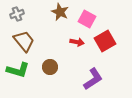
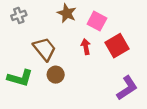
brown trapezoid: (24, 41) -> (44, 49), moved
red arrow: (77, 42) -> (86, 47), turned -112
purple L-shape: (93, 79) -> (127, 88), moved

